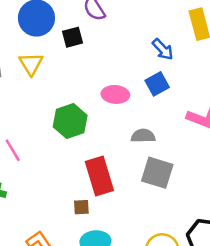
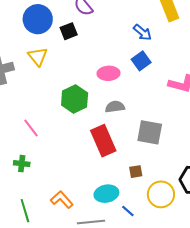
gray semicircle: (143, 136) -> (115, 107), moved
brown square: (81, 207) -> (136, 172), moved

